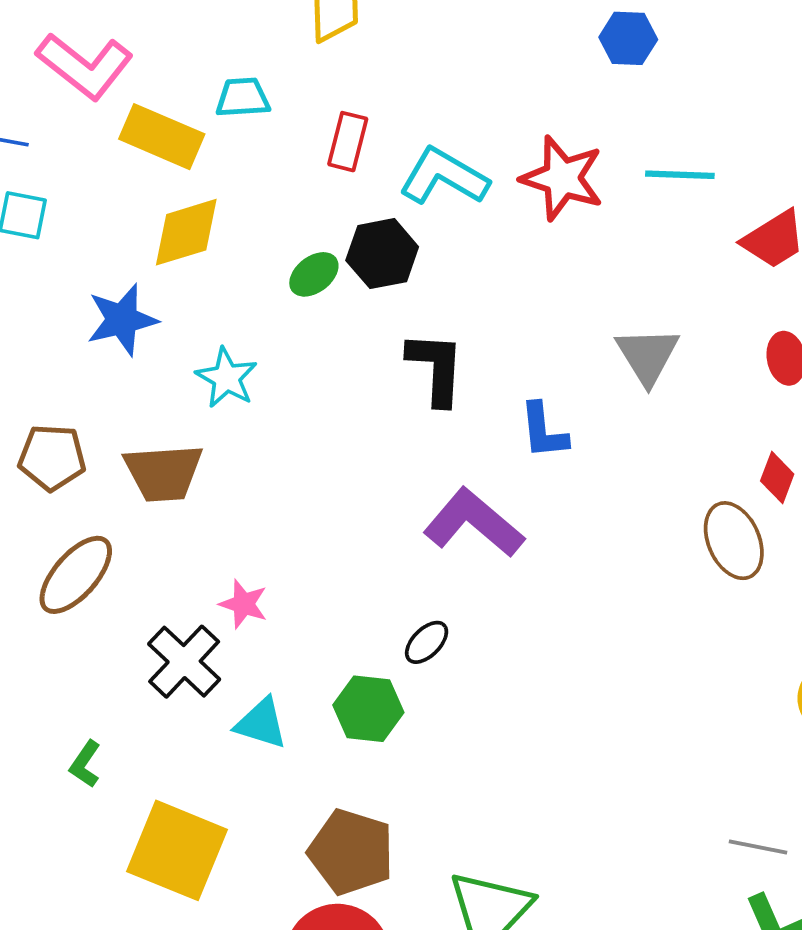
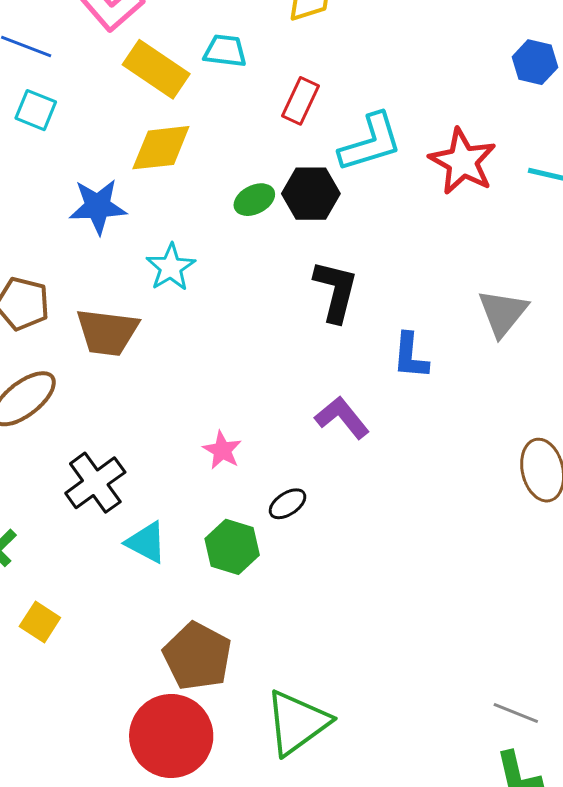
cyan L-shape: (444, 177) -> (371, 143), turned 122
purple L-shape: (474, 523) -> (342, 418), size x0.7
pink star: (244, 604) -> (222, 450), moved
yellow square: (177, 850) -> (40, 622), moved, size x0.5

